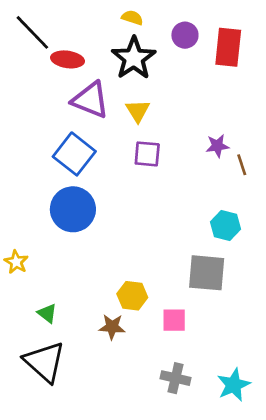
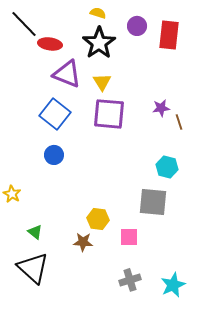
purple square: (147, 154) -> (109, 114), size x1.6
blue circle: (73, 209) -> (54, 155), size x0.6
gray cross: (176, 378) -> (130, 280), turned -30

